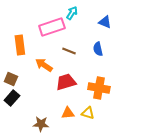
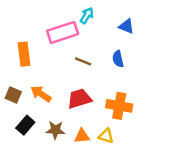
orange arrow: (44, 65) -> (41, 94), moved
black rectangle: (12, 98) -> (25, 125), moved
brown star: (41, 124) -> (55, 130), moved

